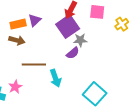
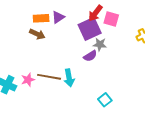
pink square: (97, 12) -> (111, 19), moved
brown line: (34, 65) -> (49, 77), moved
cyan square: (95, 94) -> (105, 100), size x0.6

